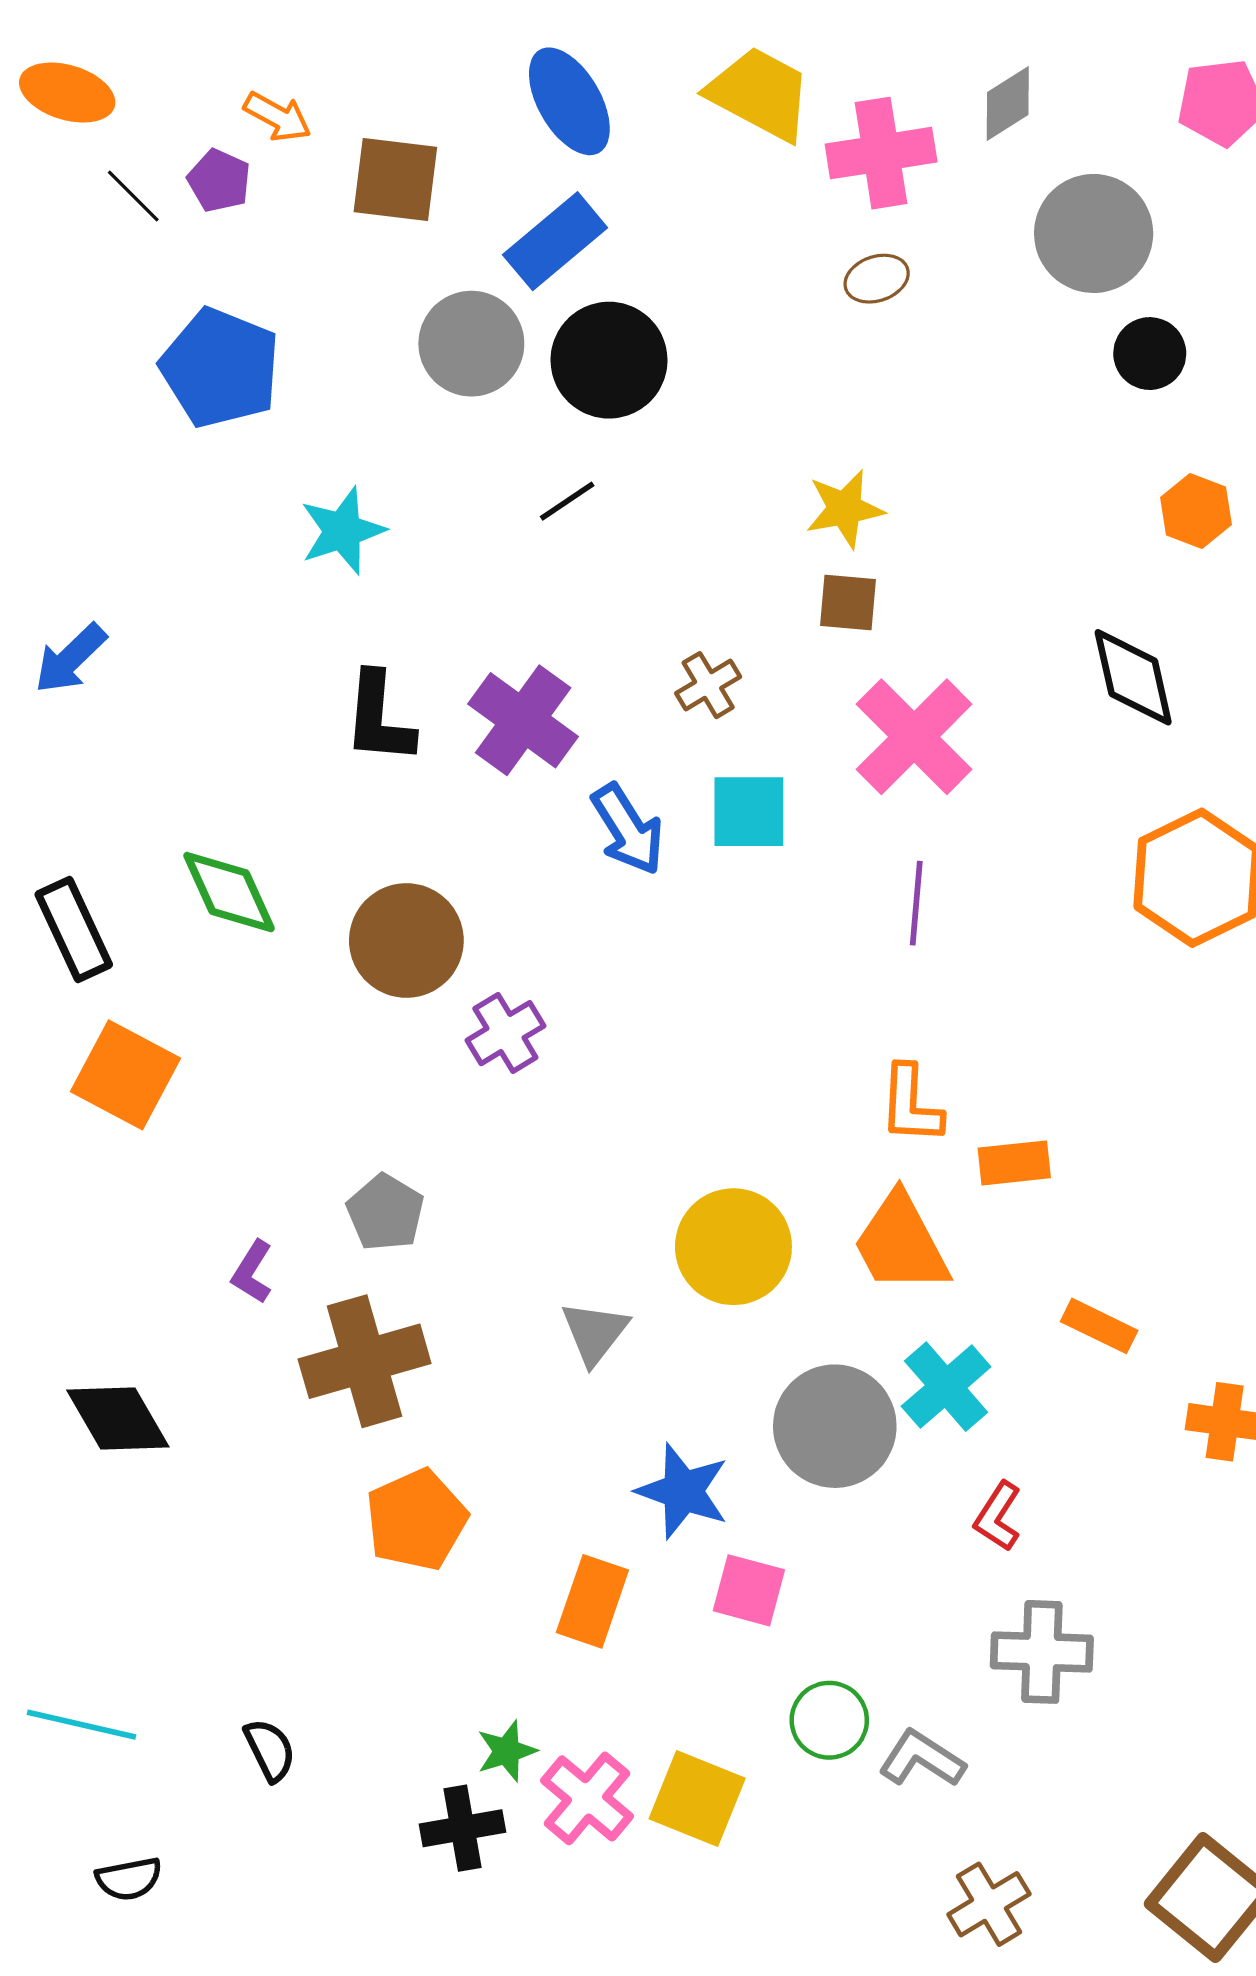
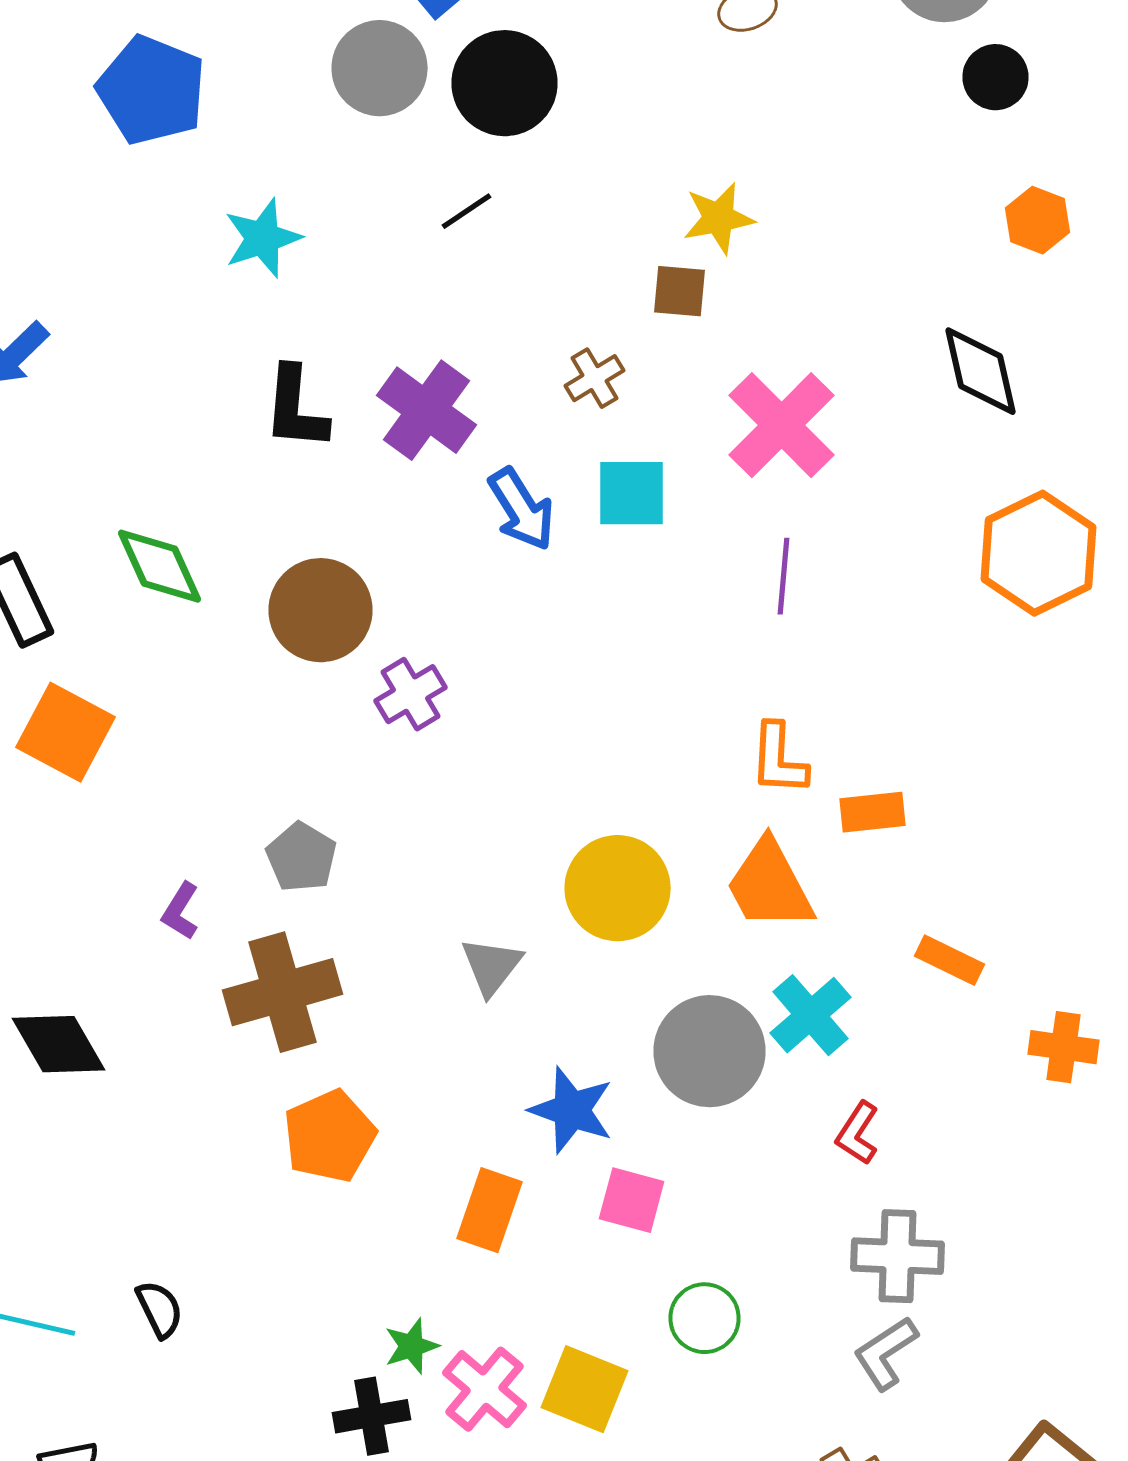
brown square: (848, 602) -> (680, 291), moved
black semicircle: (270, 1750) -> (160, 1309), moved
gray L-shape: (922, 1759) -> (886, 1353), moved, turned -66

